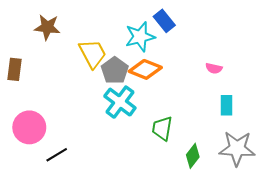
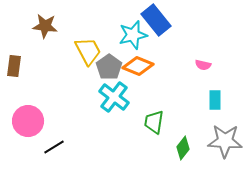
blue rectangle: (164, 21) -> (156, 20), size x1.4

